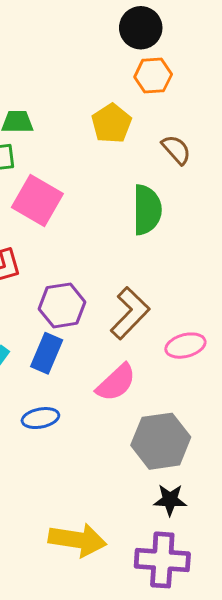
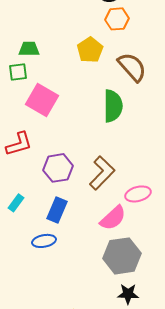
brown semicircle: (176, 150) -> (132, 67), size x1.5
blue rectangle: (47, 353) -> (57, 210), moved
pink semicircle: (116, 383) -> (113, 218), moved

